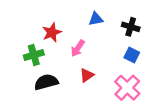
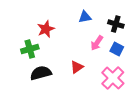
pink arrow: (78, 48) -> (97, 43), moved

